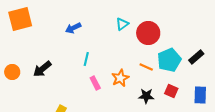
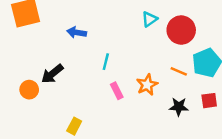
blue arrow: (73, 28) -> (77, 32), moved, turned 35
orange circle: (12, 72) -> (29, 90), moved
red square: (171, 91) -> (209, 101), turned -32

